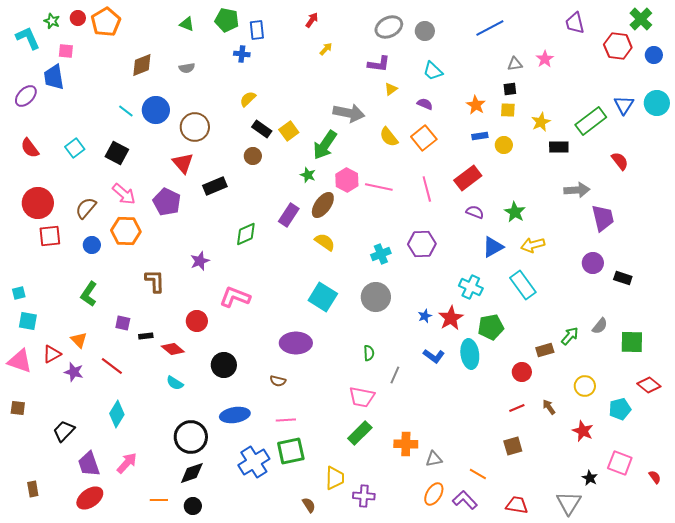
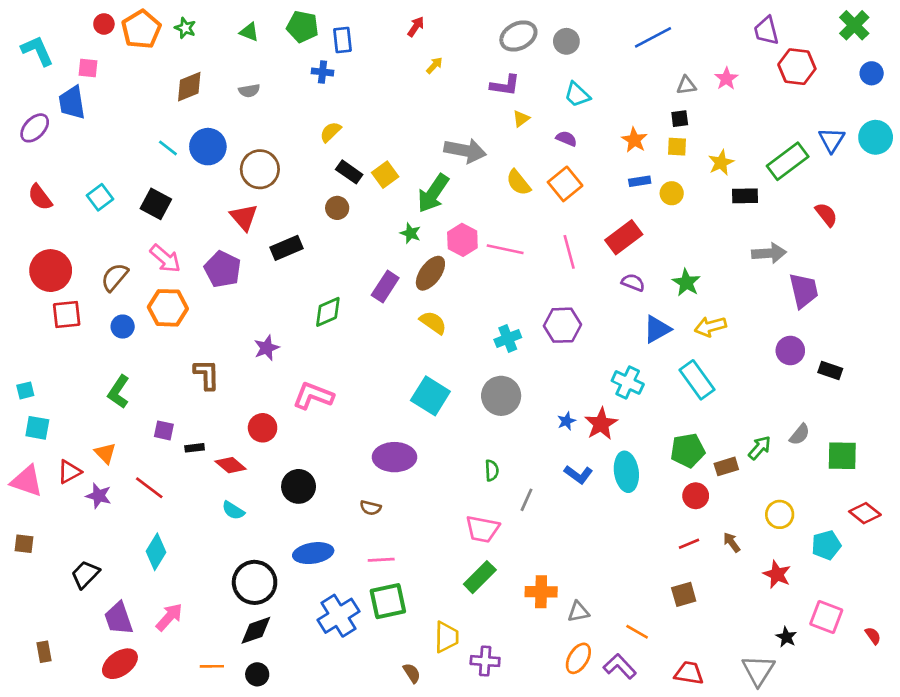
green star: (52, 21) -> (185, 28), moved
red hexagon: (618, 46) -> (797, 67), moved
green pentagon: (491, 327) -> (688, 450), moved

